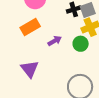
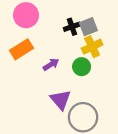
purple triangle: (30, 69) -> (61, 100), moved

